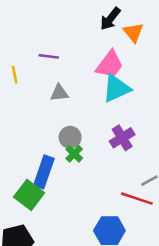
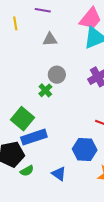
green cross: (74, 154) -> (45, 90), moved
blue rectangle: (44, 172) -> (34, 137), moved, turned 50

